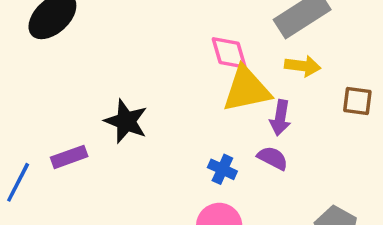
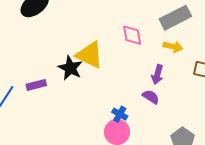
yellow triangle: (246, 89) -> (90, 55), moved, turned 32
blue cross: (222, 169) -> (120, 114), moved

